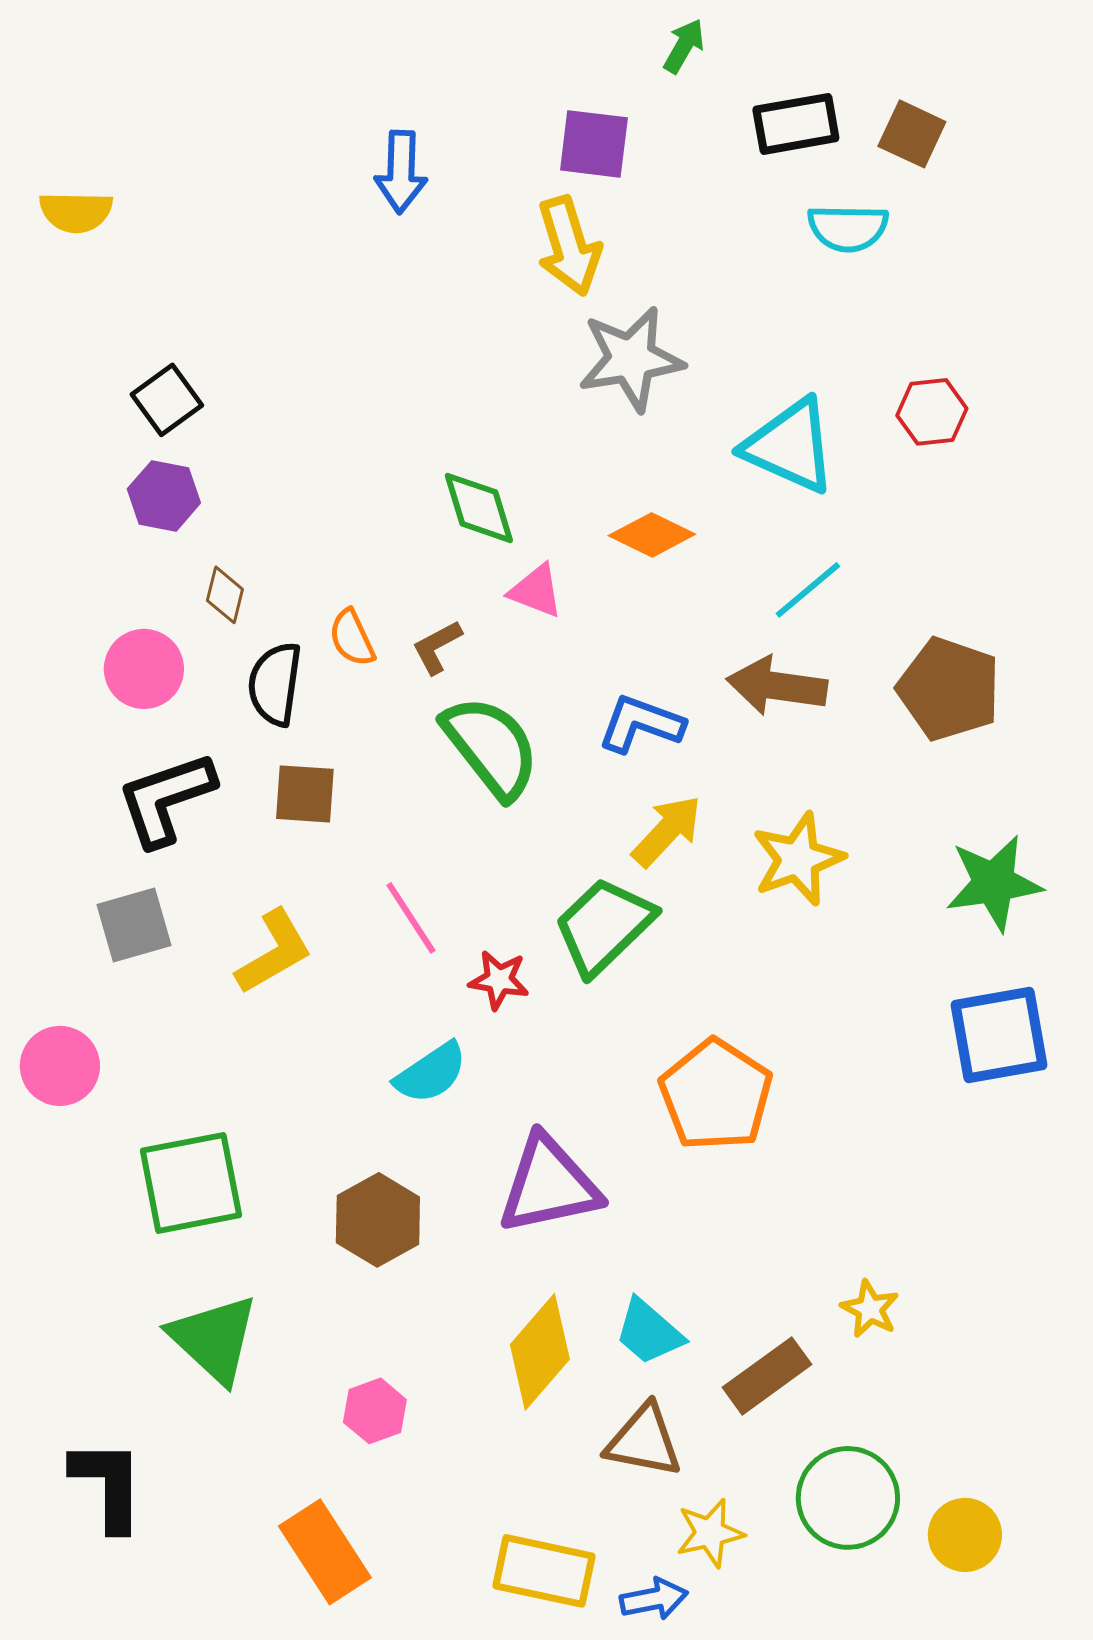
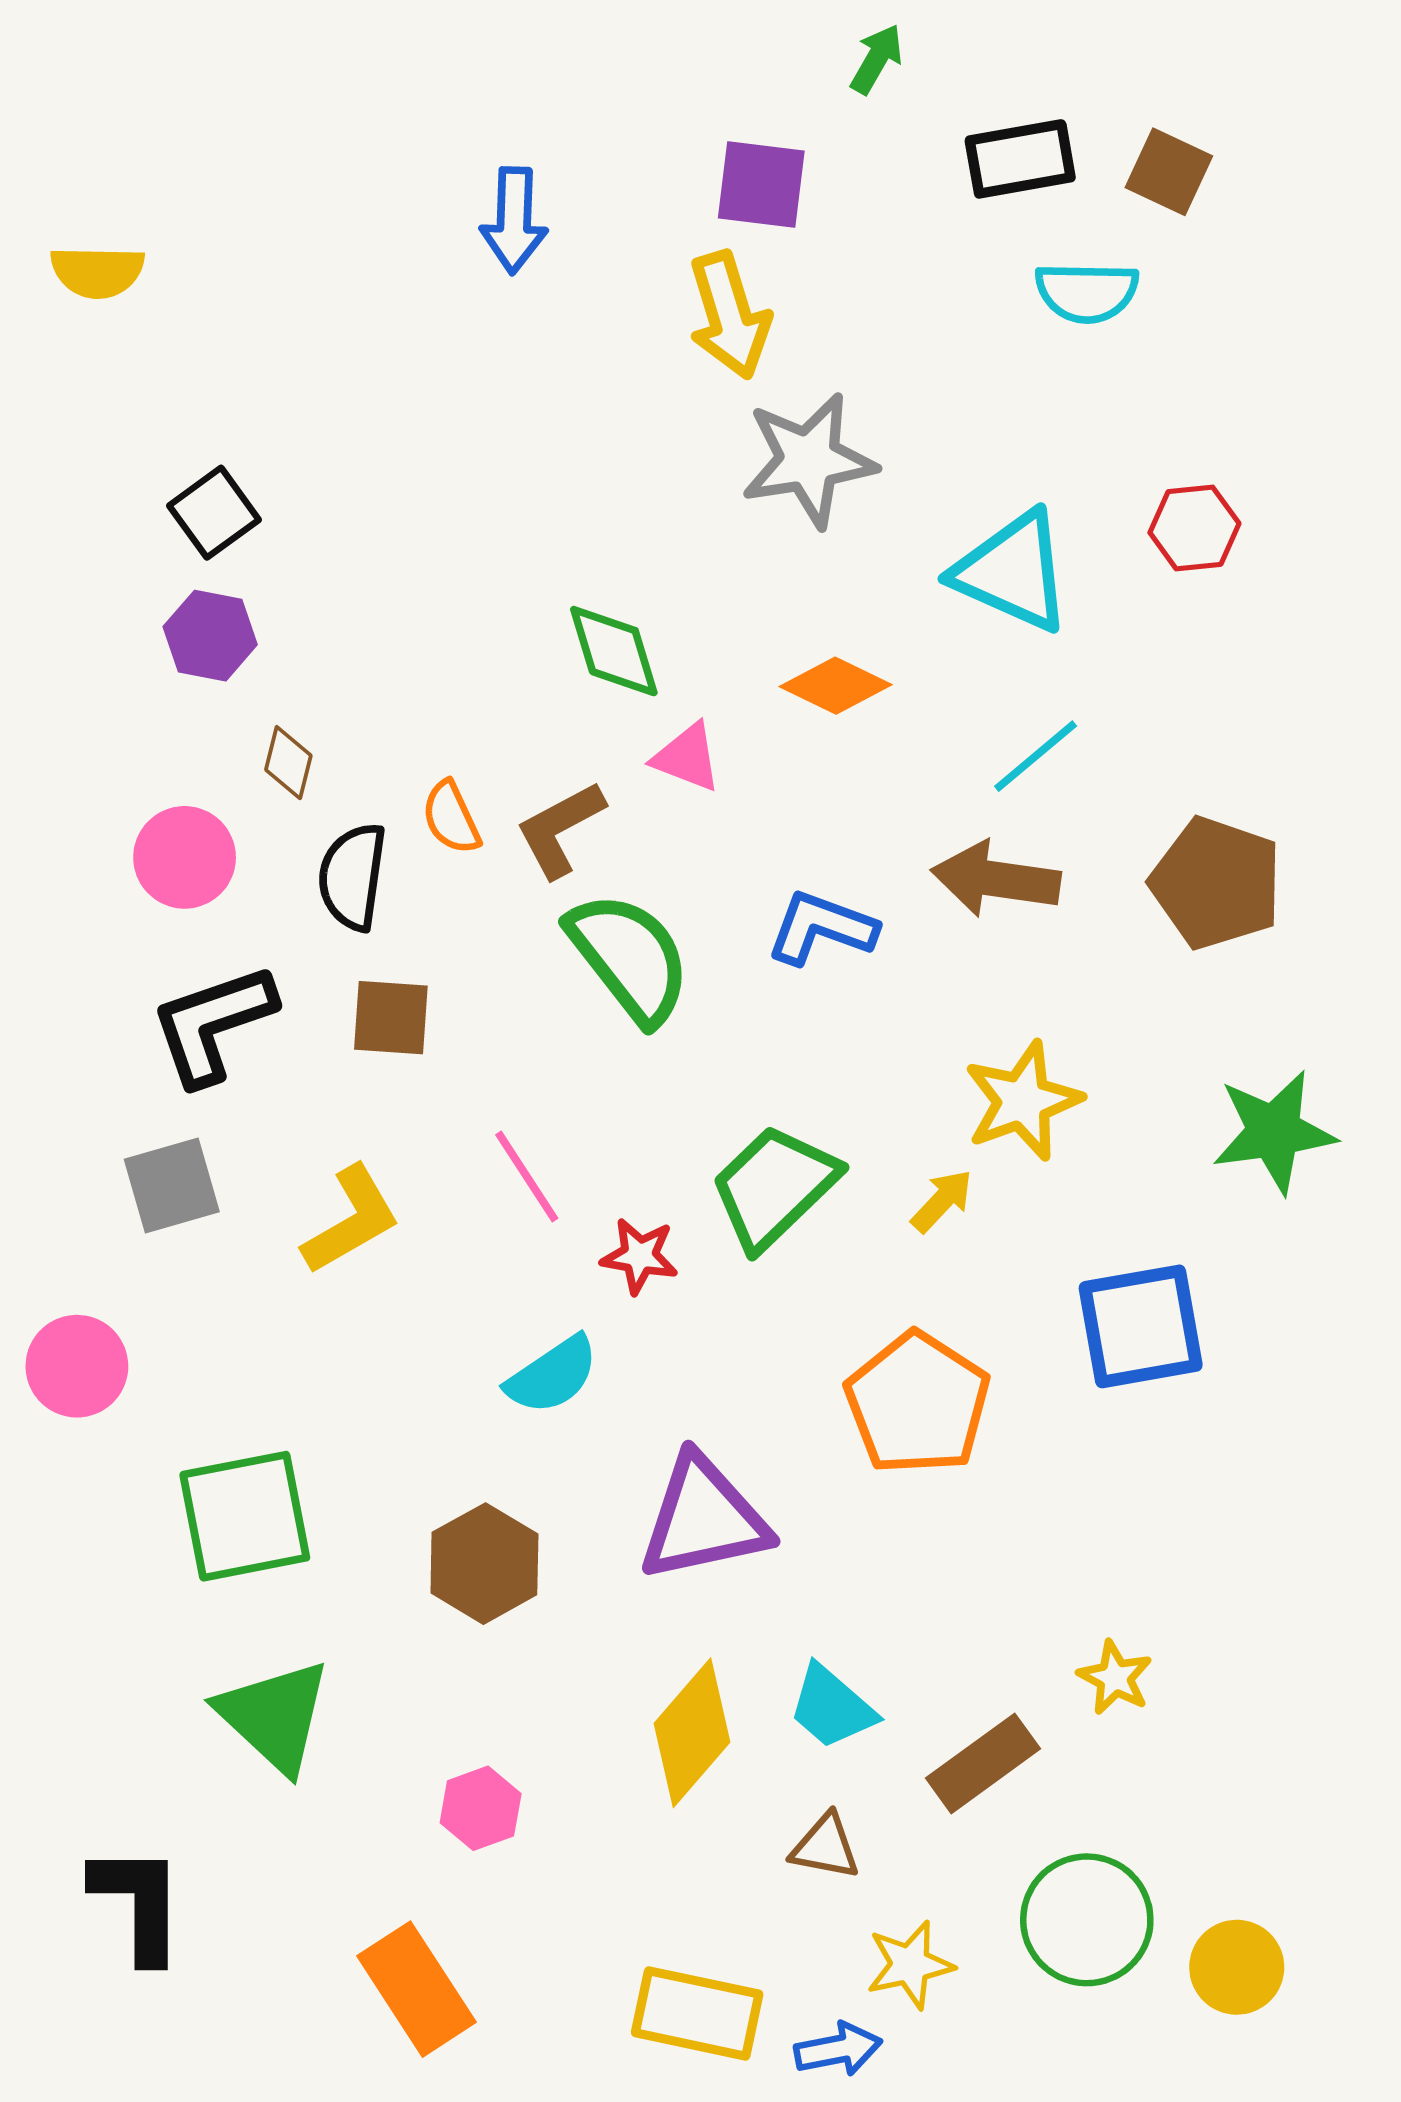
brown L-shape: (437, 647) -> (560, 829), size x1.4
yellow arrow: (667, 831) -> (942, 1201), moved, size x0.7
blue square: (999, 1035) -> (1141, 1326), moved
brown triangle: (644, 1441) -> (825, 1847), size x0.7

